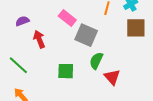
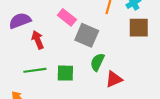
purple semicircle: (22, 21) -> (20, 21), size x1.5
green line: (18, 65) -> (35, 70), moved, turned -50
red triangle: (112, 77) -> (114, 79), turned 48

